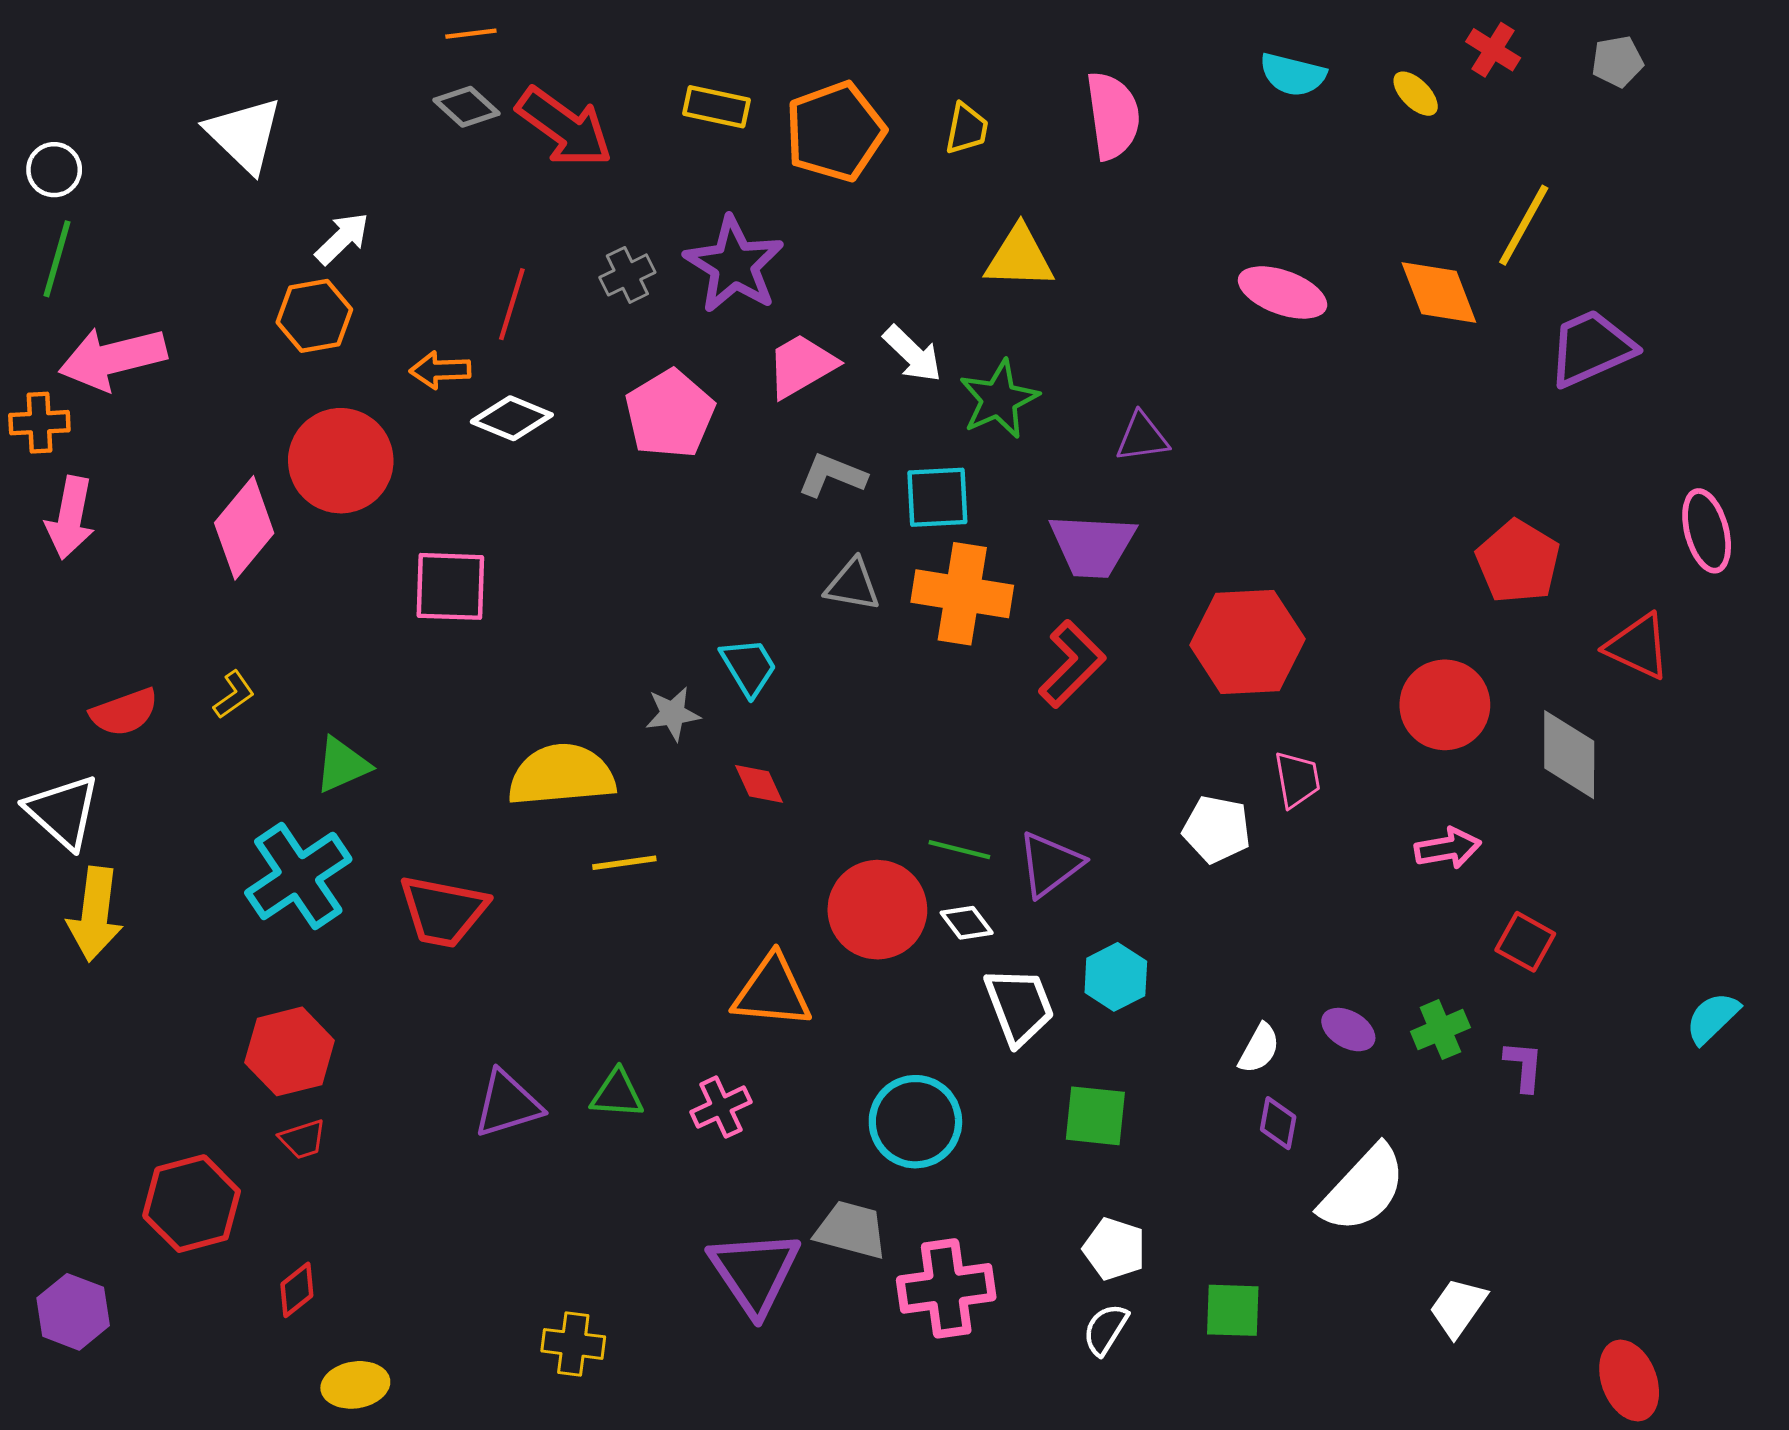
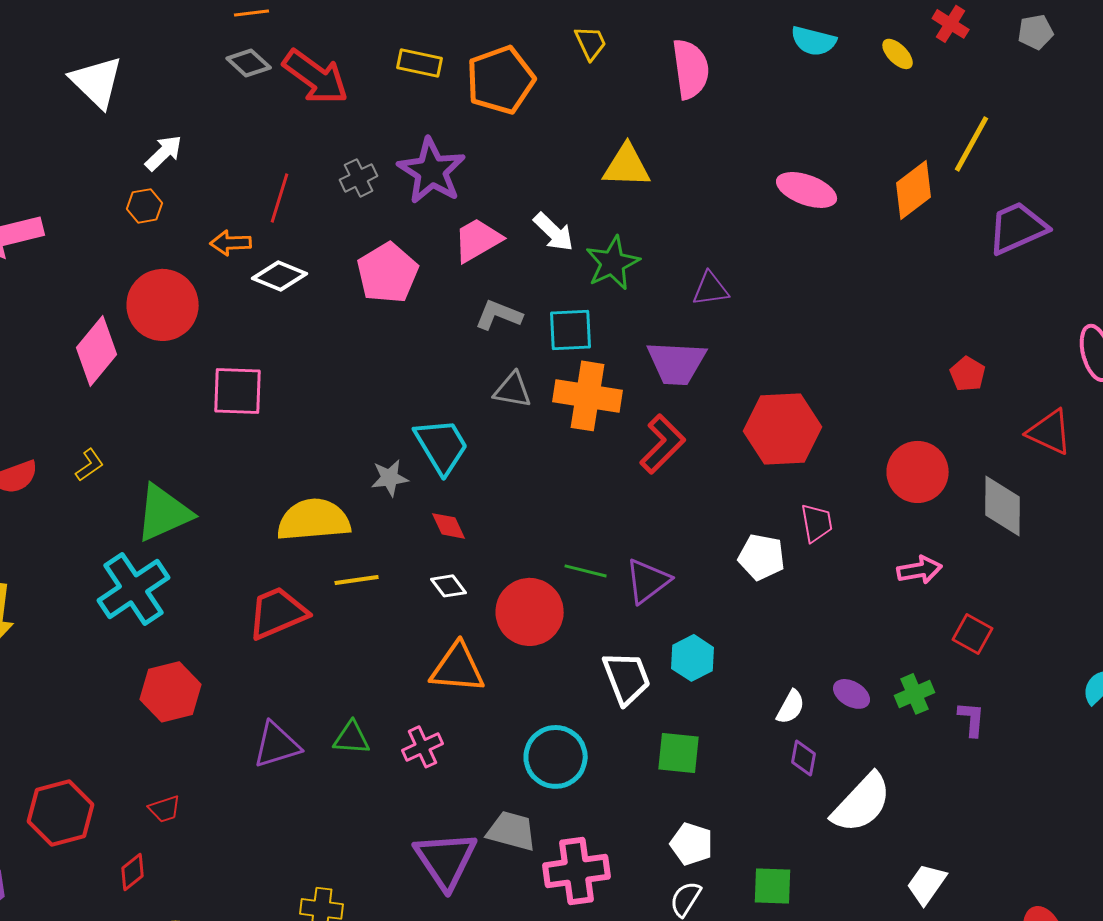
yellow trapezoid: (967, 129) -> (591, 43), moved, turned -36
orange diamond: (1439, 292) -> (914, 190), turned 74
orange hexagon: (314, 316) -> (145, 206), size x0.7
red pentagon: (1518, 562) -> (968, 374), size x0.6
cyan trapezoid: (749, 667) -> (442, 446), size x1.4
green triangle: (342, 765) -> (164, 513), size x1.5
red trapezoid: (443, 911) -> (278, 613), moved, turned 146
white diamond: (967, 923) -> (449, 586), moved
red hexagon: (290, 1051) -> (171, 692), moved
red trapezoid: (303, 1139) -> (165, 809), moved

